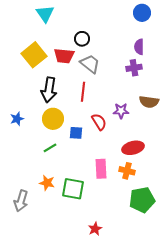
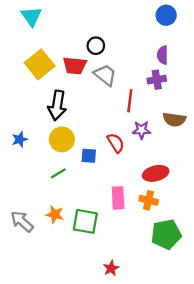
cyan triangle: (45, 14) -> (31, 16), moved
red line: (83, 92) -> (130, 101), moved
gray arrow: (21, 201) -> (22, 221), moved, turned 115

